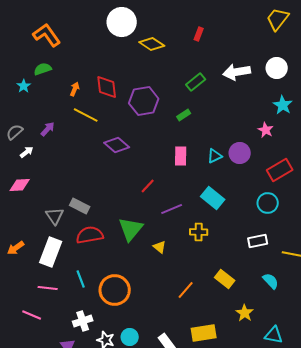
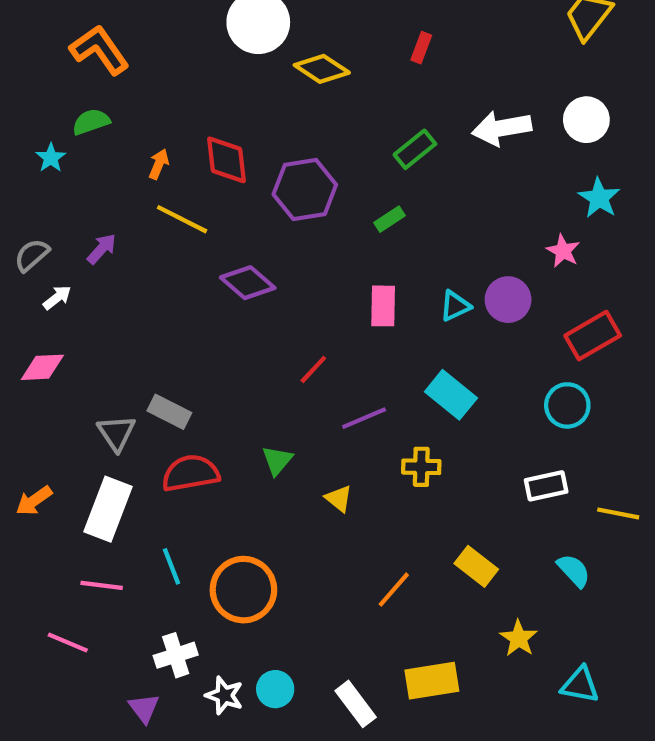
green triangle: (131, 229) -> (277, 460), size x0.6

